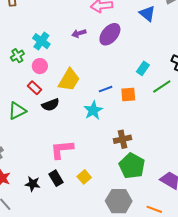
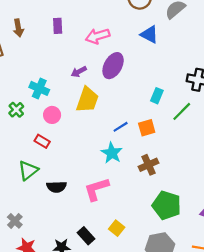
pink circle: (40, 66) -> (52, 115), moved
yellow trapezoid: (69, 80) -> (87, 100), moved
black semicircle: (50, 105) -> (56, 187), moved, turned 30
brown cross: (123, 139) -> (148, 165), moved
pink L-shape: (62, 150) -> (96, 189), moved

